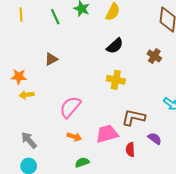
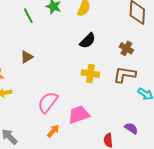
brown L-shape: (133, 117) -> (125, 75), moved
pink trapezoid: (107, 134) -> (79, 115), moved
orange arrow: (74, 137) -> (53, 131), turned -64

